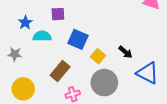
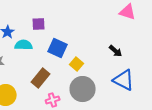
black arrow: (125, 52) -> (116, 51), moved

